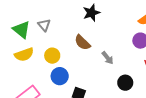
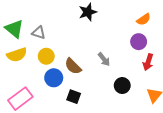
gray triangle: (44, 25) -> (39, 33), moved, turned -32
brown semicircle: (82, 42) -> (73, 66), moved

